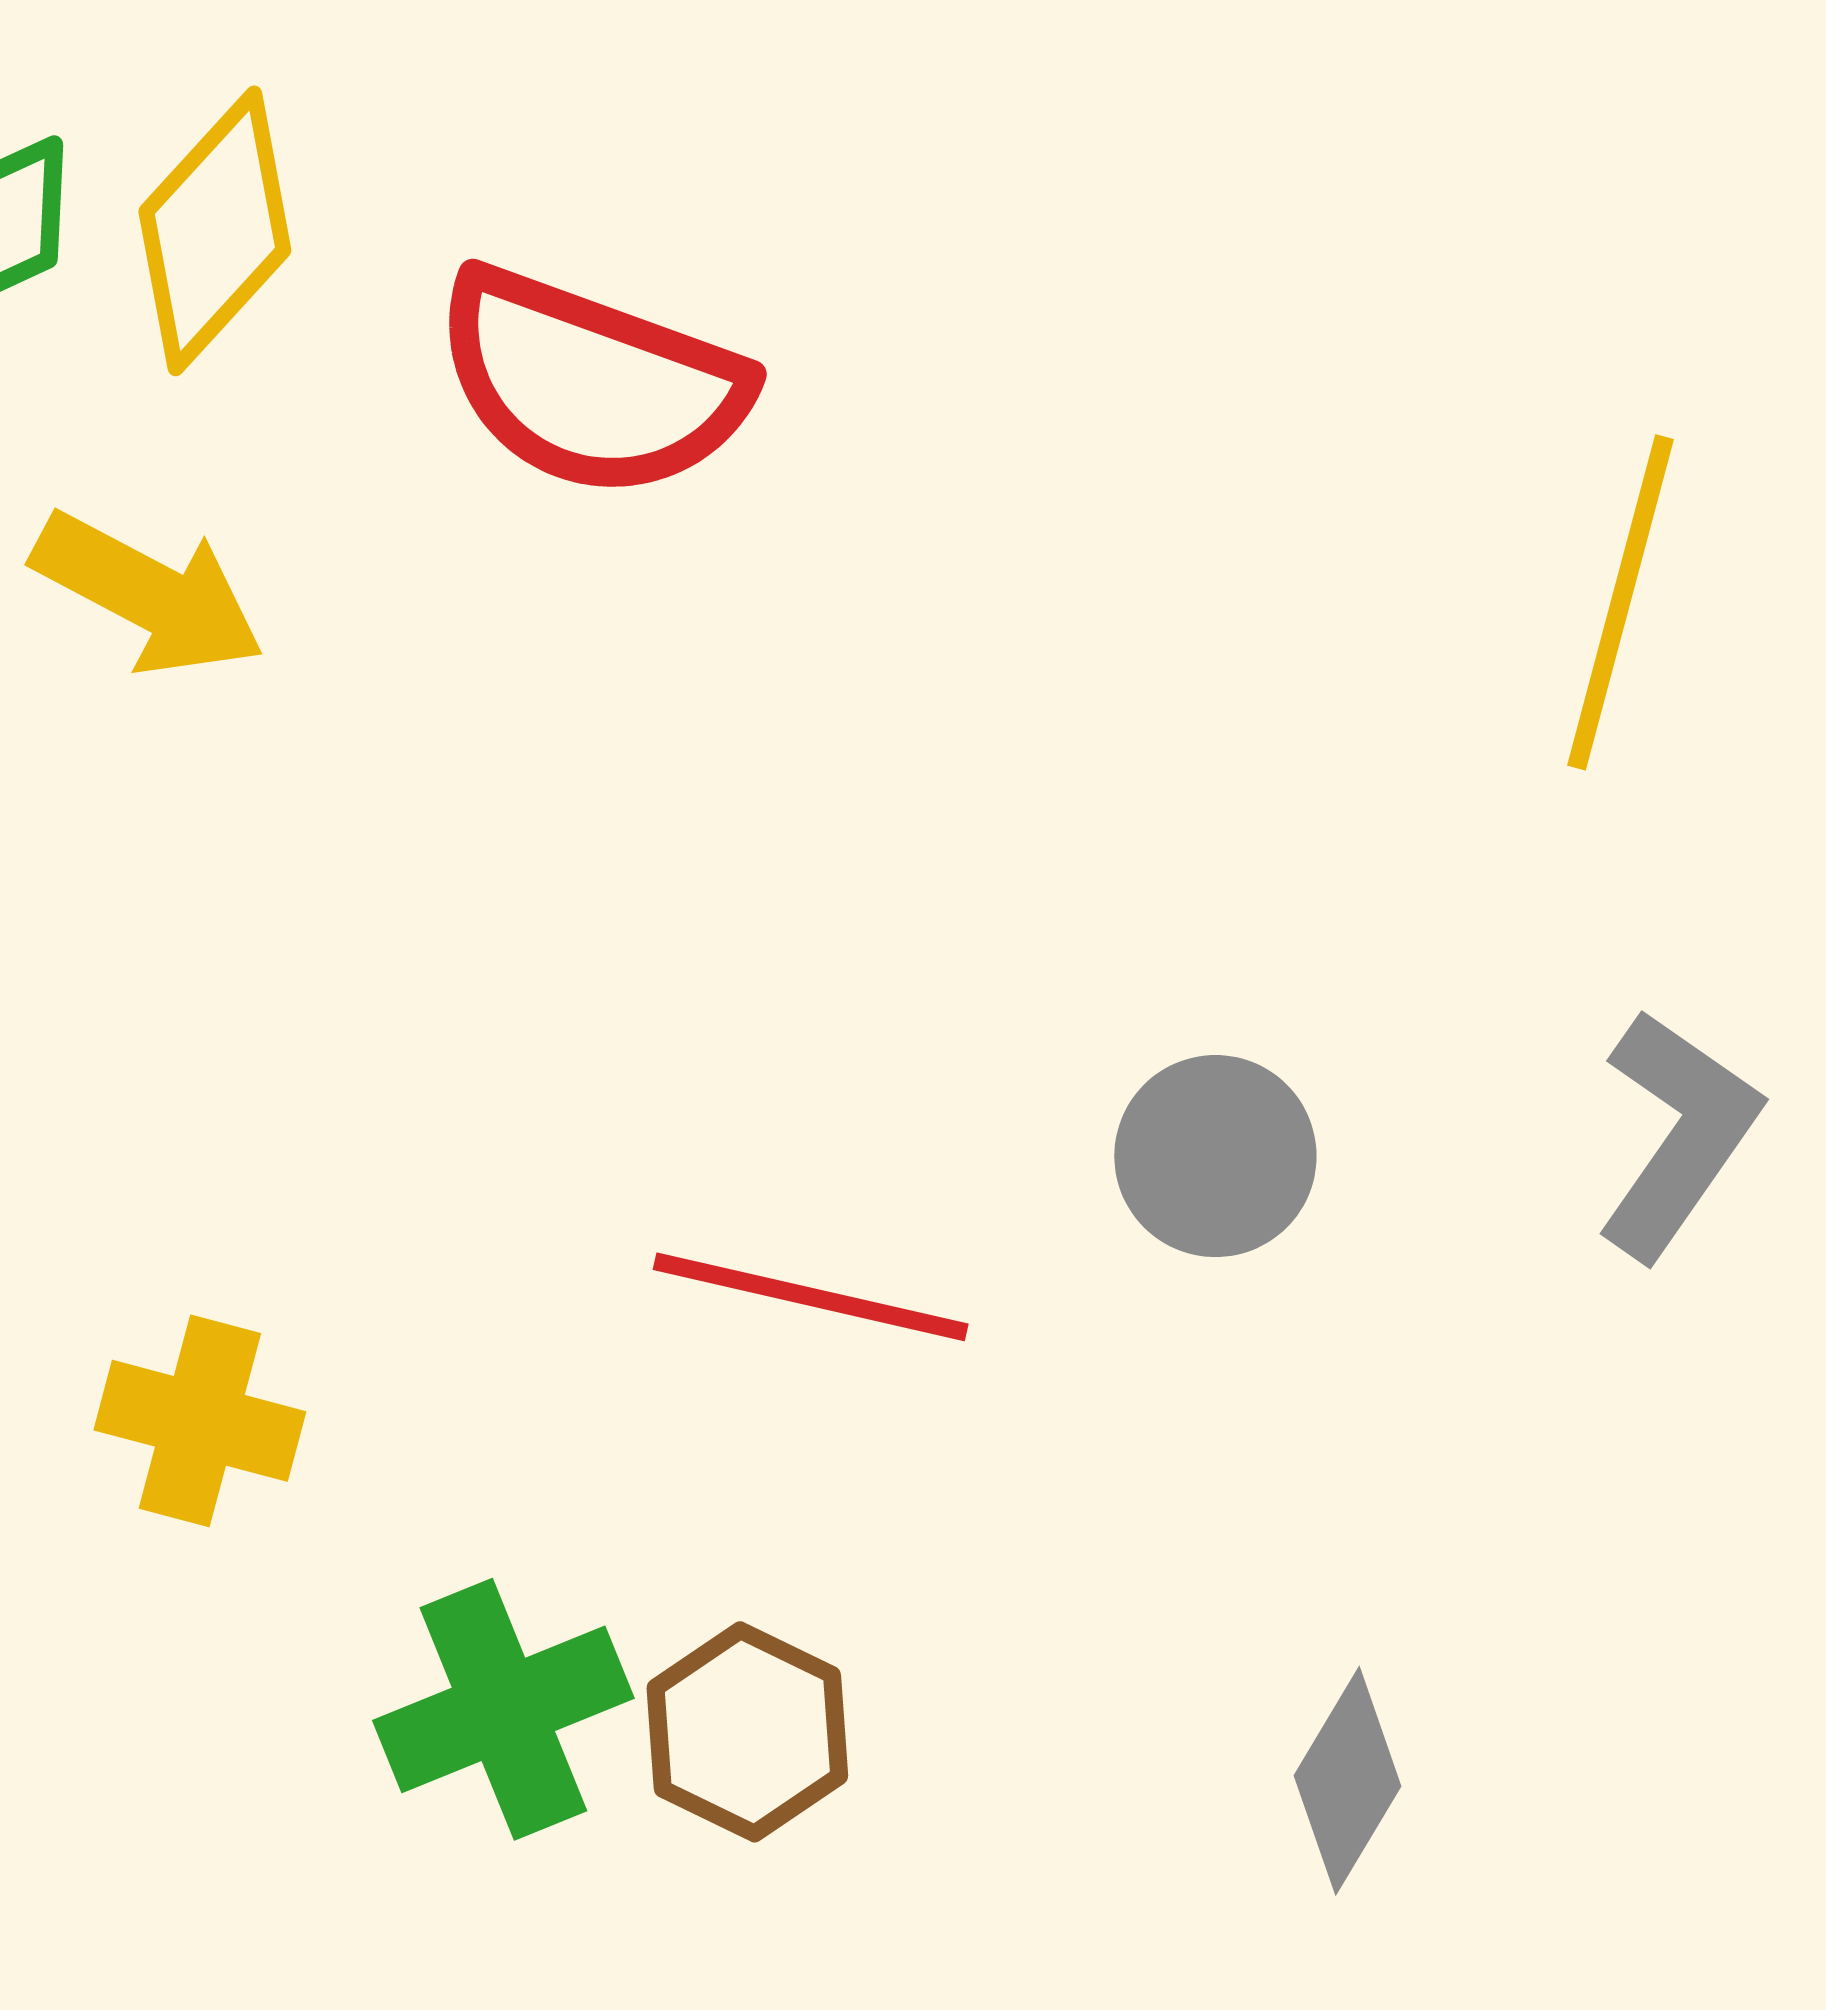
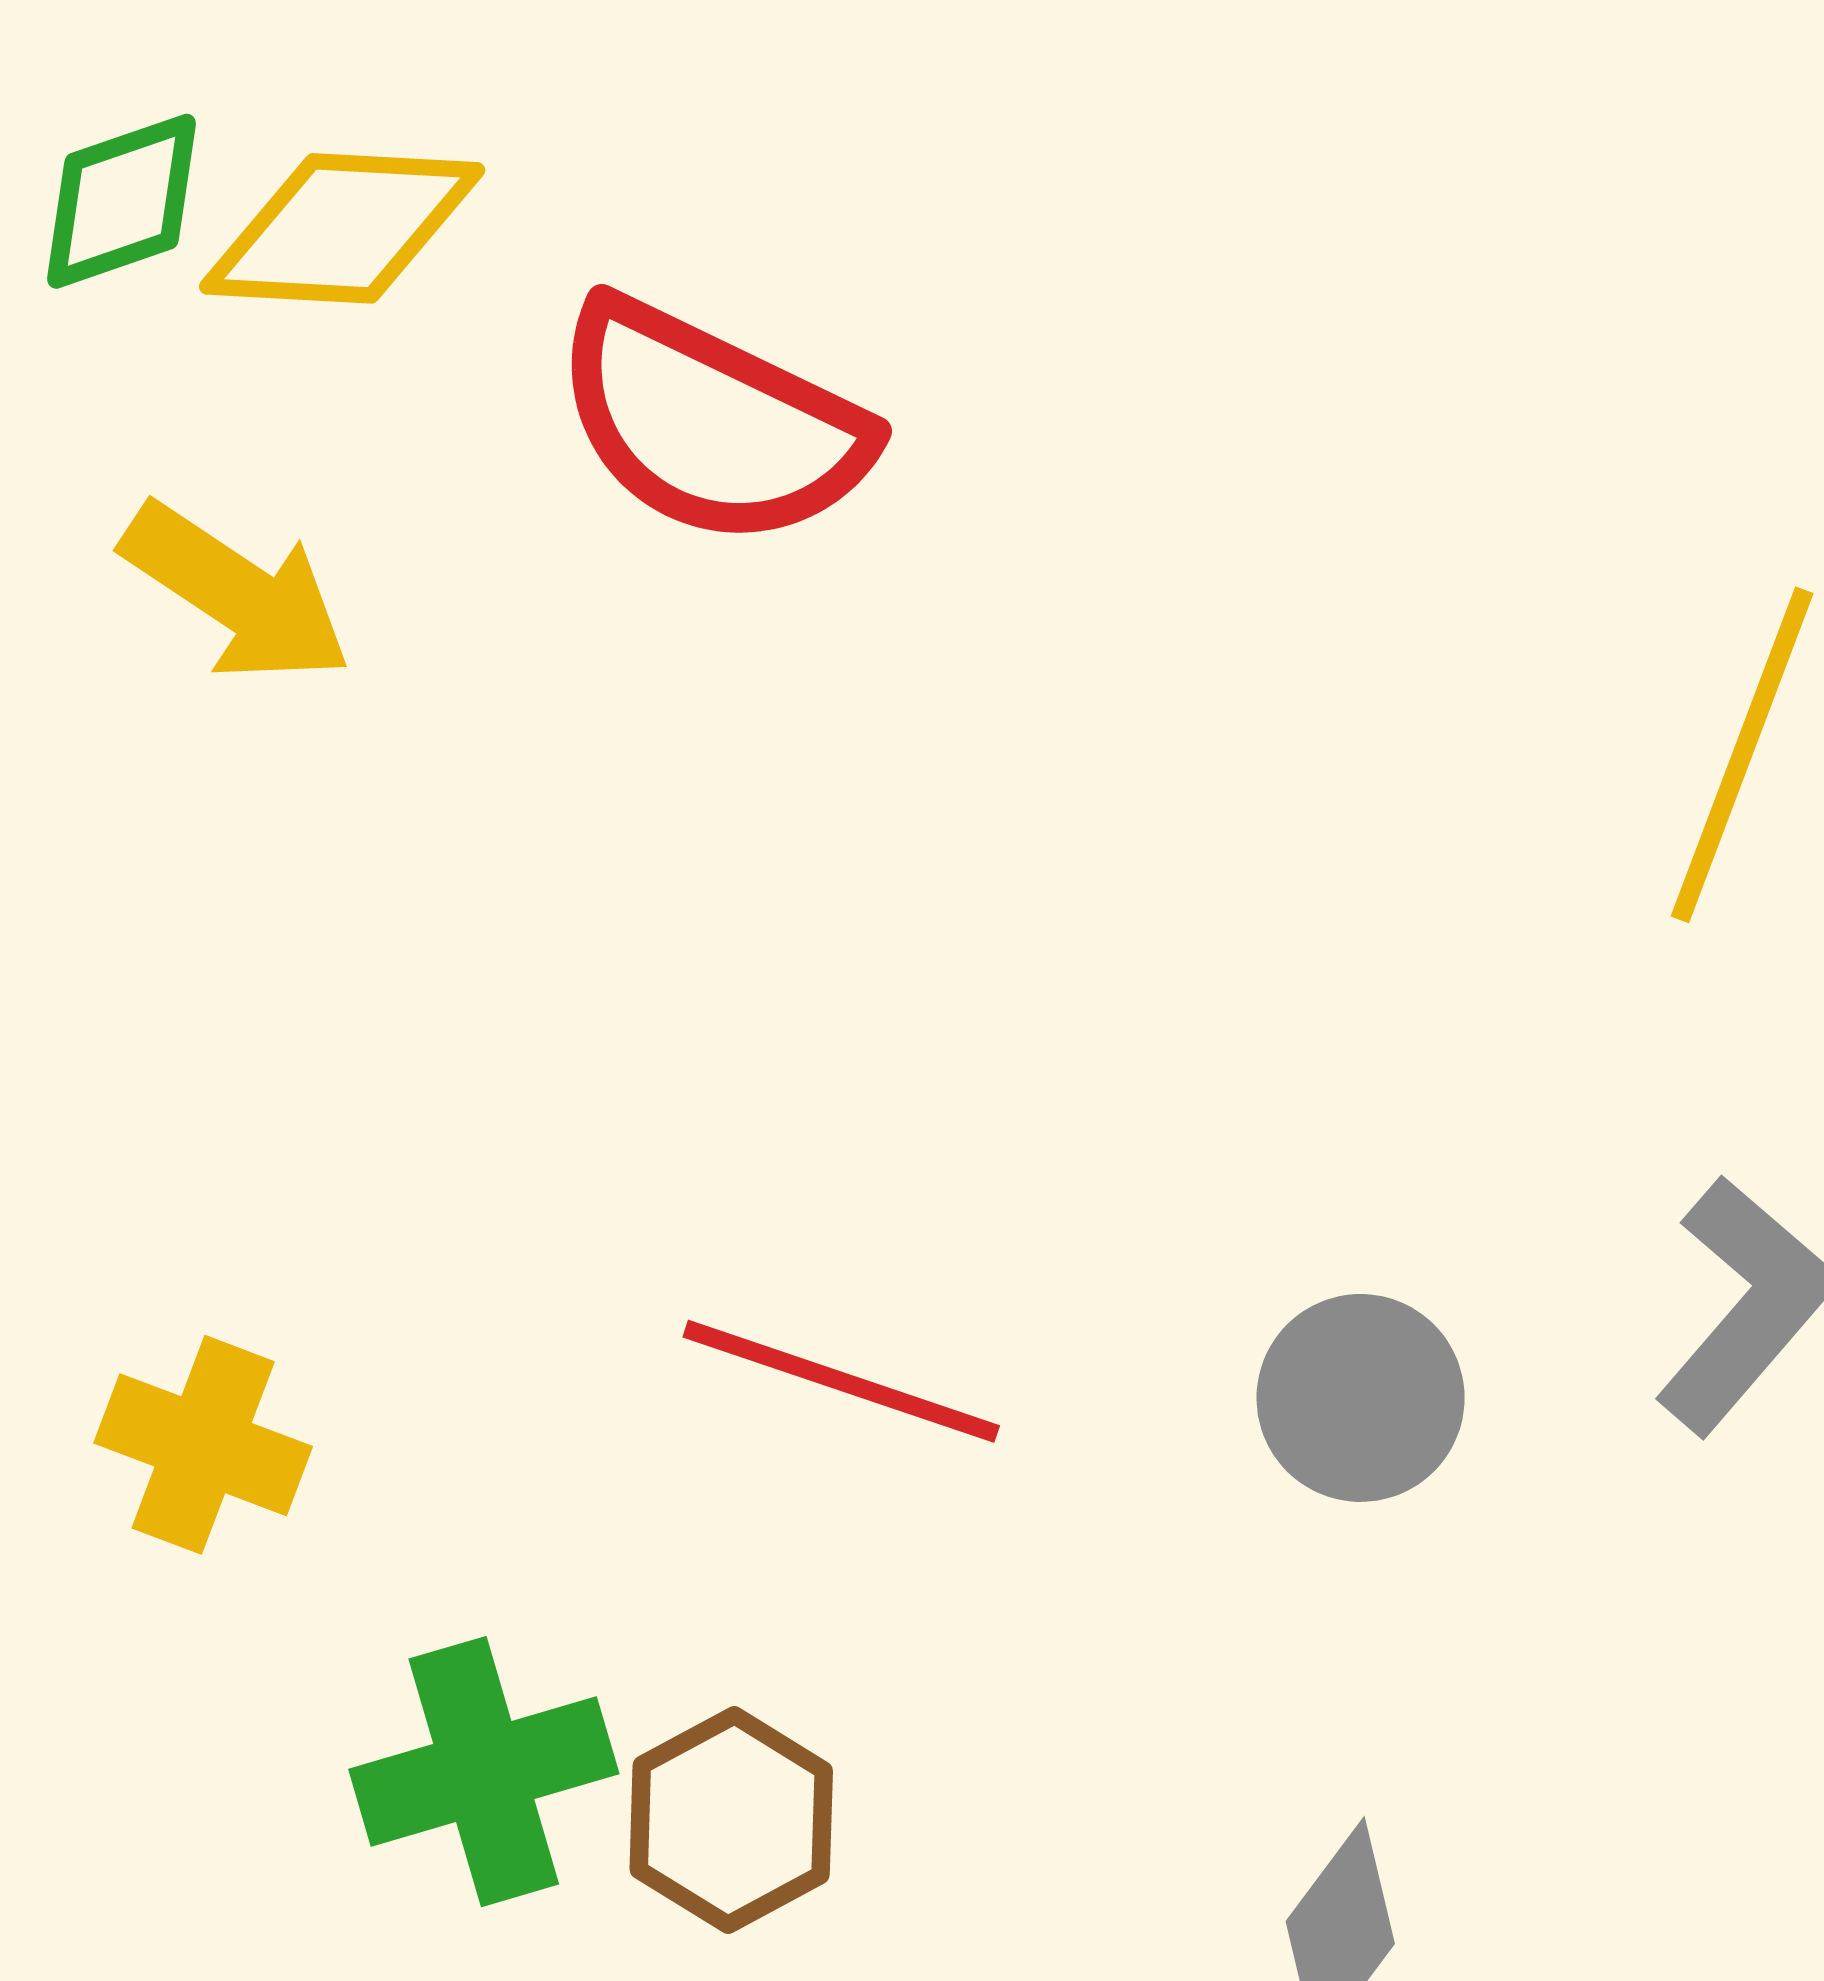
yellow diamond: (215, 231) -> (342, 228), turned 45
gray circle: (1215, 1156) -> (1361, 1398), moved

